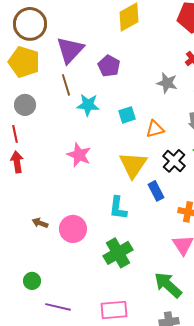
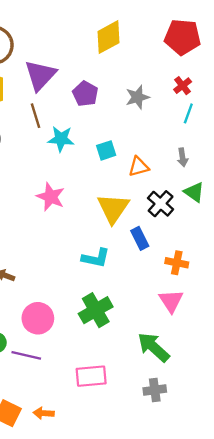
gray star: (167, 83) -> (137, 97), moved, turned -30
cyan L-shape: (118, 208) -> (96, 258), turned -85
pink circle: (73, 229) -> (38, 318), moved
purple line: (58, 307) -> (26, 355), moved

